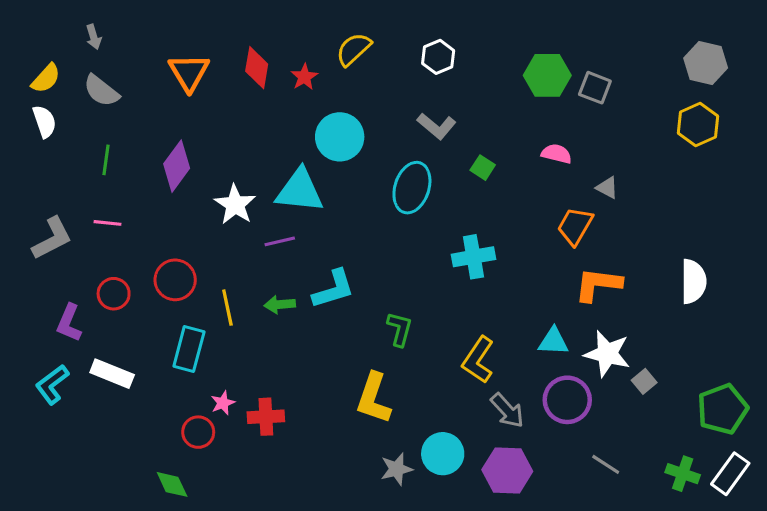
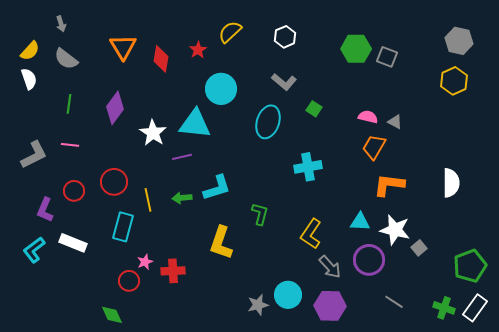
red diamond: (257, 68) -> (161, 59), moved
pink semicircle: (557, 154) -> (368, 117), moved
yellow L-shape: (374, 398) -> (221, 243), moved

